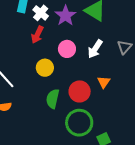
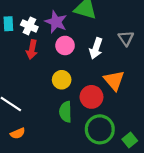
pink circle: (67, 49) -> (65, 45), moved
yellow circle: (45, 68) -> (62, 80), moved
orange triangle: (104, 82) -> (114, 80), size x1.5

